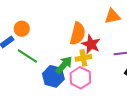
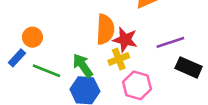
green arrow: (64, 65) -> (83, 66), moved, turned -66
pink hexagon: (80, 78) -> (137, 85), moved

